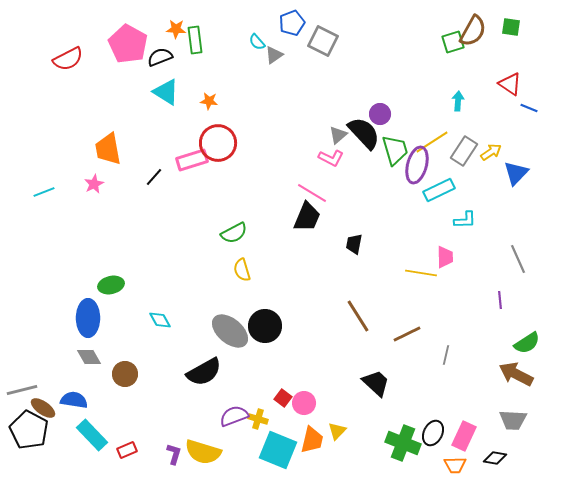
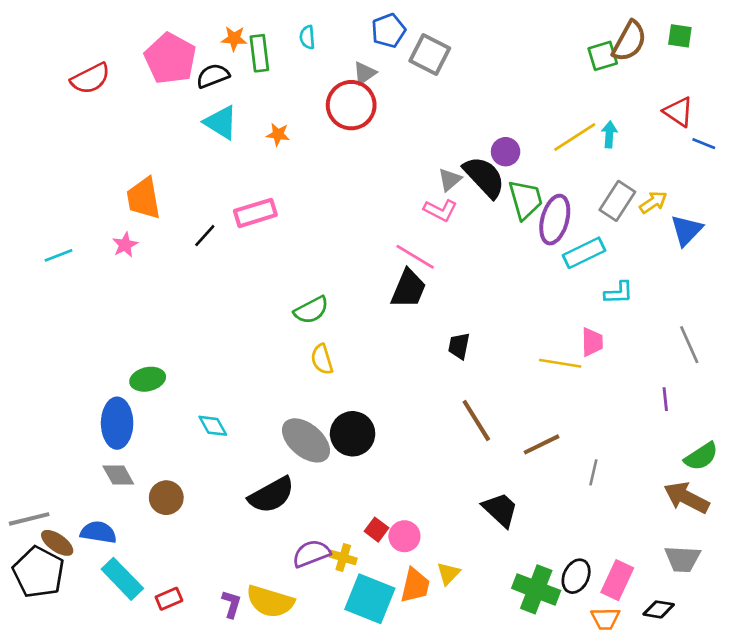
cyan semicircle: (257, 42) -> (307, 37), moved, turned 36
yellow line: (432, 142) -> (575, 137), moved
red circle: (218, 143) -> (351, 105), moved
black trapezoid: (354, 244) -> (459, 346), moved

